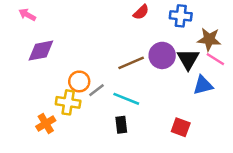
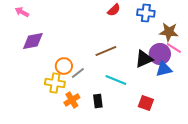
purple circle: (162, 55) -> (160, 54), moved
black triangle: (188, 59) -> (144, 59), moved, turned 36
cyan line: (126, 99) -> (116, 80), moved
orange cross: (46, 124) -> (72, 100), moved

